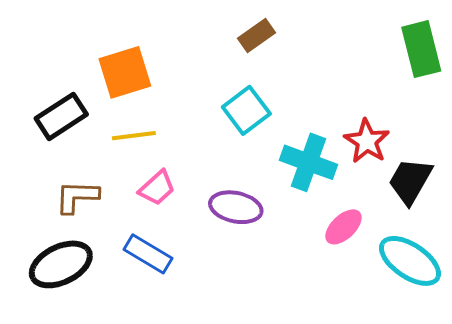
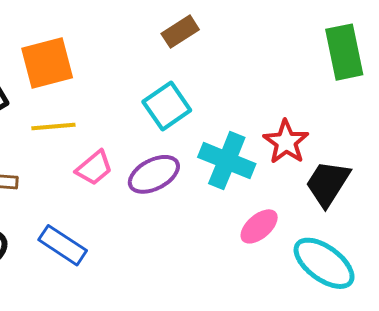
pink trapezoid: (157, 188) -> (94, 168), moved
purple ellipse: (236, 207) -> (154, 174), moved, turned -42

